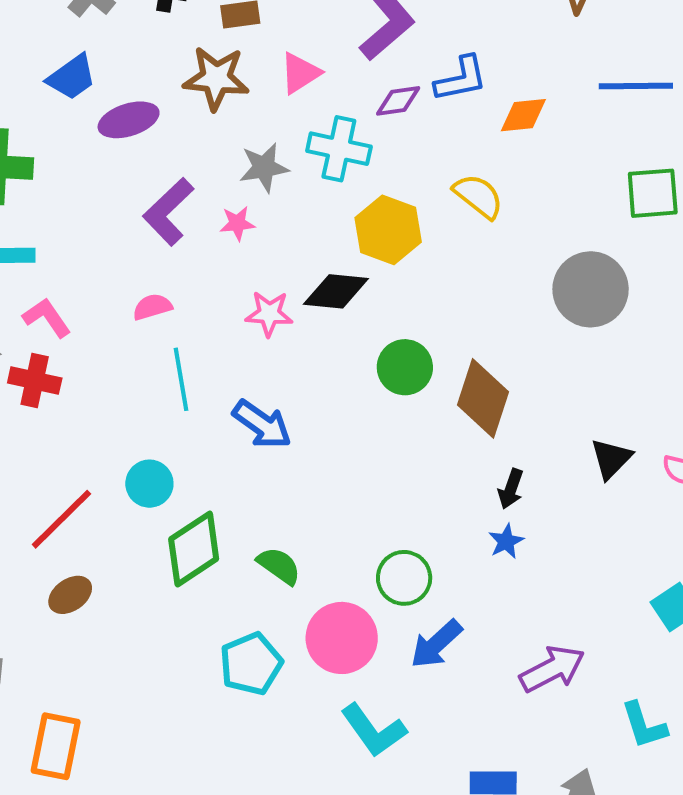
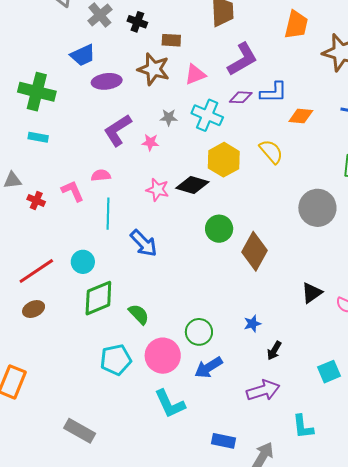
gray star: (264, 168) -> (169, 117), size x0.7
pink L-shape: (47, 318) -> (73, 191), moved
red cross: (35, 381) -> (36, 200), size x0.7
black arrow: (511, 489) -> (274, 351), moved

